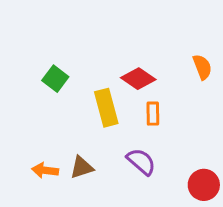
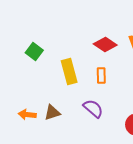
red diamond: (138, 79) -> (105, 45), moved

